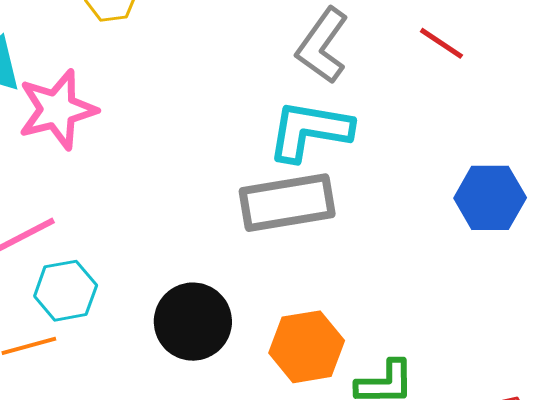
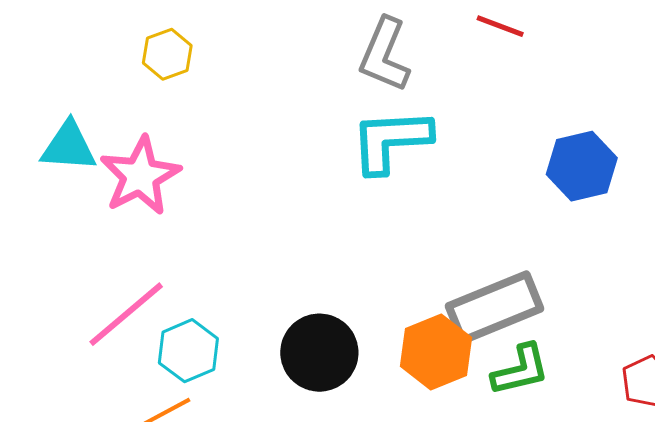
gray rectangle: (287, 203) -> (495, 307), moved

